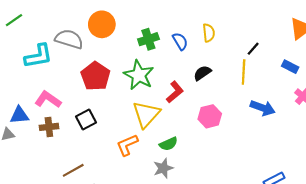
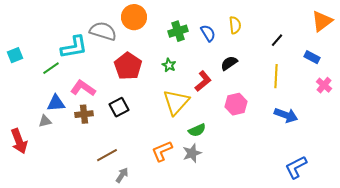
green line: (14, 20) -> (51, 68), moved
yellow line: (244, 72) -> (276, 76), moved
green star: (139, 75) -> (169, 65), size x0.5
blue arrow: (263, 108) -> (286, 115), moved
orange L-shape: (127, 145) -> (162, 151), moved

